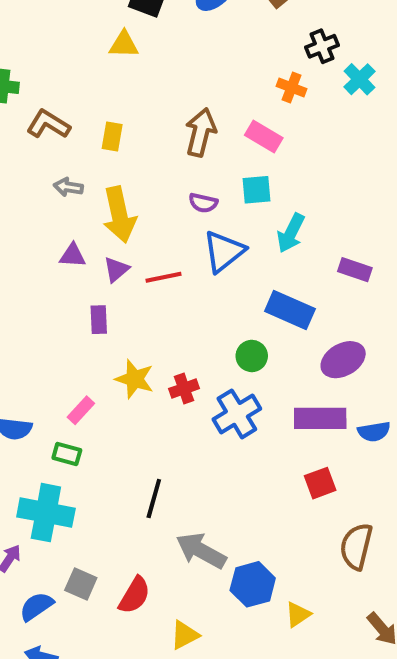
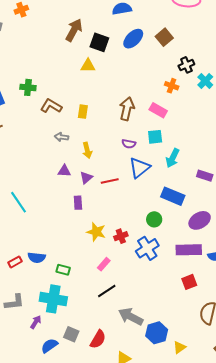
yellow arrow: (119, 215) -> (87, 150), size x0.6
pink rectangle: (81, 410) -> (104, 264), moved
black line: (154, 498) -> (107, 291), turned 42

